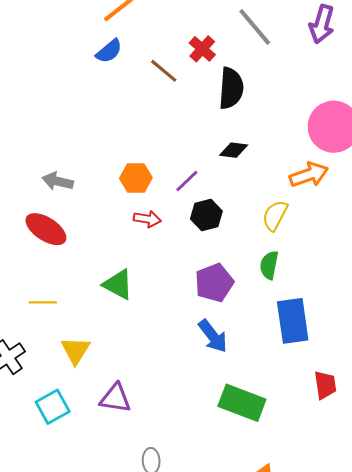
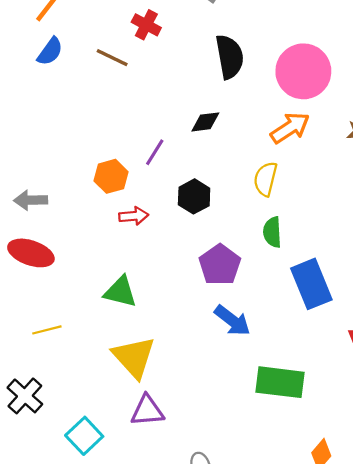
black semicircle: (231, 88) -> (230, 57), moved
purple line: (187, 181) -> (155, 152), moved
yellow triangle: (76, 350) -> (134, 357), moved, size x1.4

